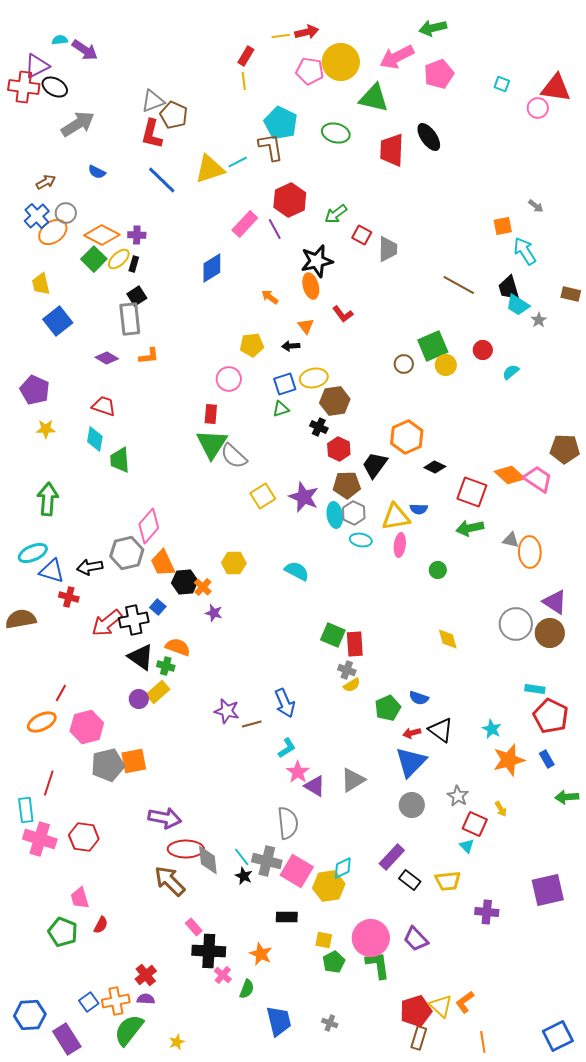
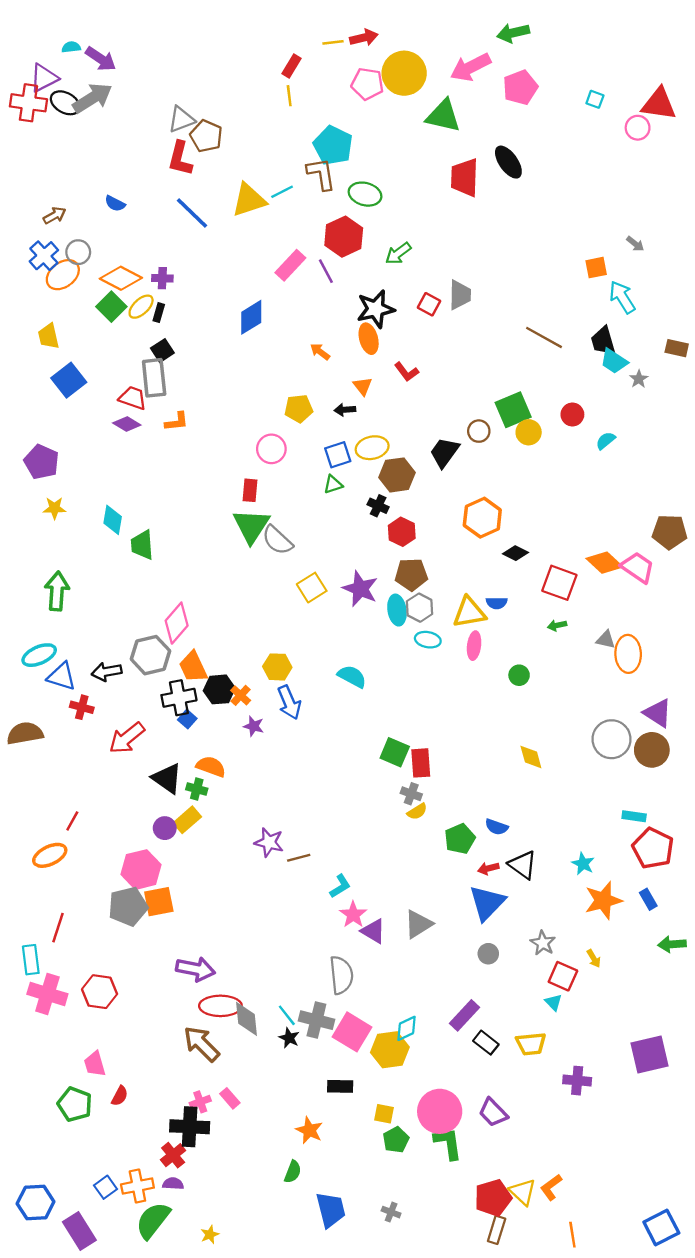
gray arrow: (78, 124) -> (92, 98), moved
green ellipse: (336, 133) -> (365, 194), moved
red square: (362, 235) -> (429, 304), moved
red trapezoid: (104, 406) -> (133, 398), moved
black trapezoid: (375, 465) -> (444, 452), moved
green arrow: (470, 528) -> (557, 625), size x0.6
black cross: (134, 620) -> (179, 698), moved
blue arrow: (285, 703) -> (289, 702), moved
pink hexagon: (87, 727) -> (141, 870), moved
gray circle: (412, 805) -> (488, 954), size x0.7
black cross: (209, 951) -> (190, 1127), moved
pink cross: (223, 975) -> (200, 1102), moved, turned 30

